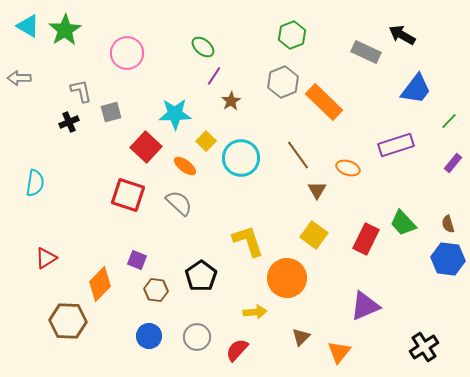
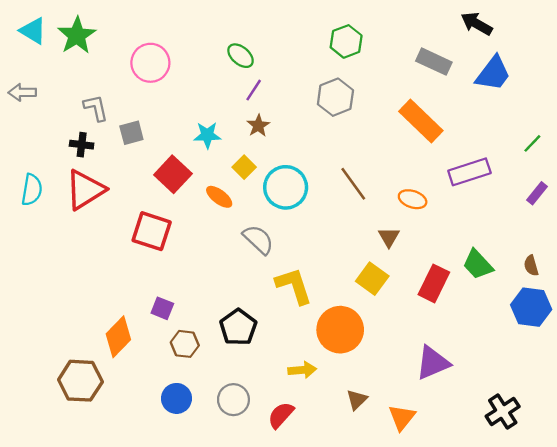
black arrow: (402, 35) -> (477, 24), moved
blue trapezoid: (416, 89) -> (493, 73), moved
brown star: (231, 101) -> (258, 126), moved
orange rectangle: (324, 102) -> (421, 121), moved
cyan star: (175, 114) -> (207, 135), size x0.7
black cross: (69, 122) -> (82, 145), turned 30
cyan semicircle: (35, 183) -> (32, 190), moved
brown triangle: (317, 190) -> (389, 237), moved
gray semicircle: (179, 203) -> (258, 240), moved
red triangle: (46, 258) -> (85, 190), moved, size x1.6

